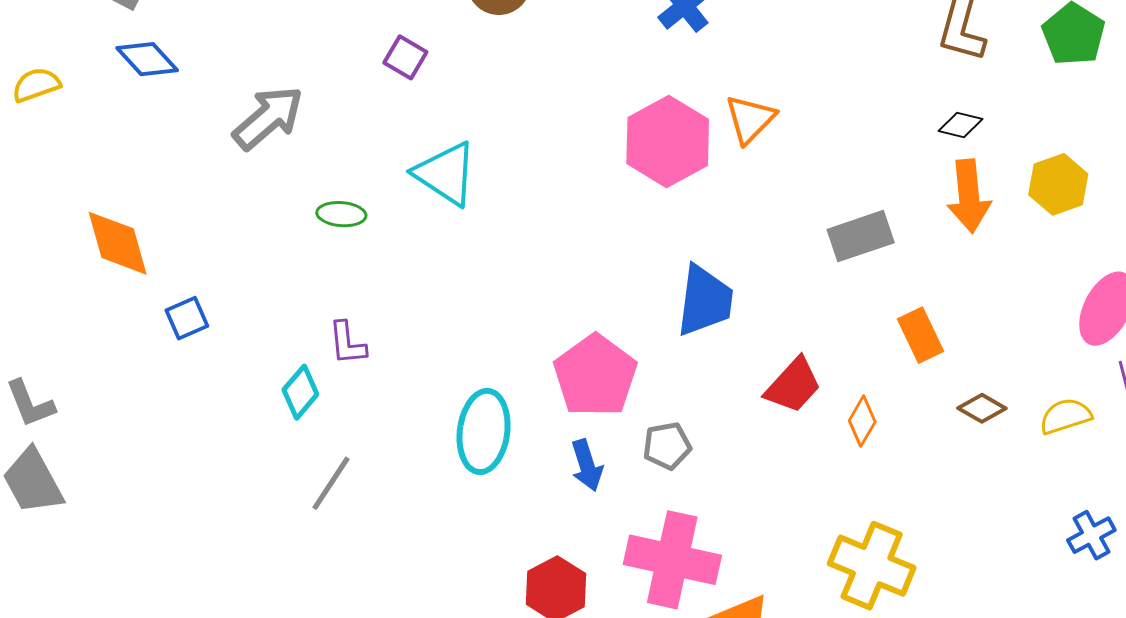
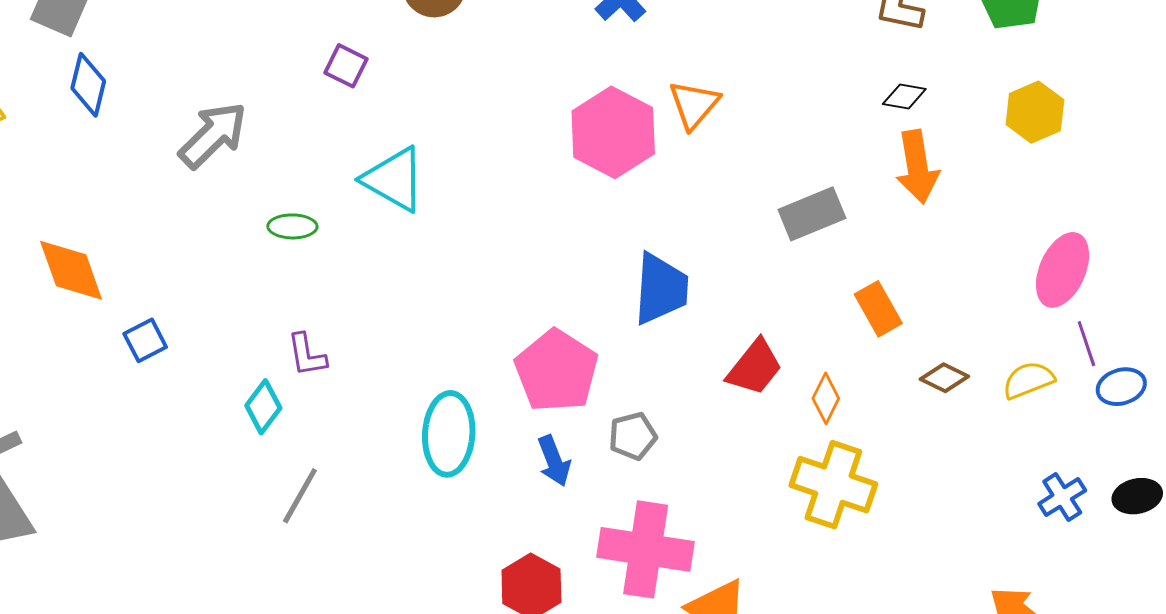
blue diamond: (147, 59) -> (88, 85), turned 60
yellow hexagon: (1058, 184) -> (1035, 112), moved
yellow cross: (872, 566) -> (833, 485), moved

